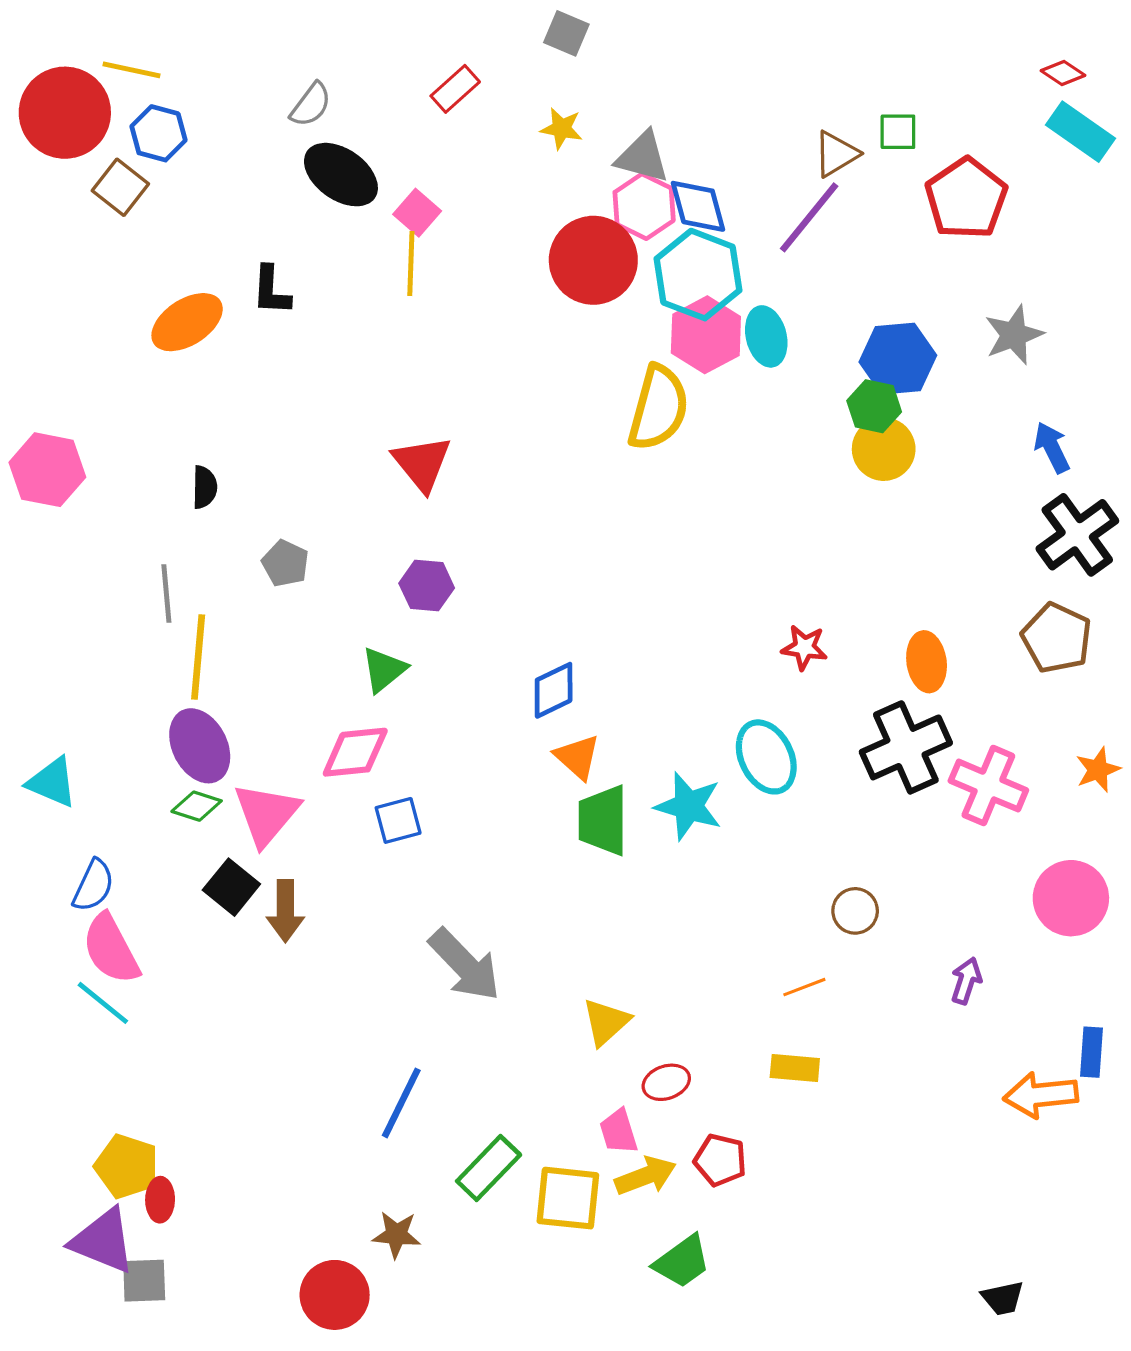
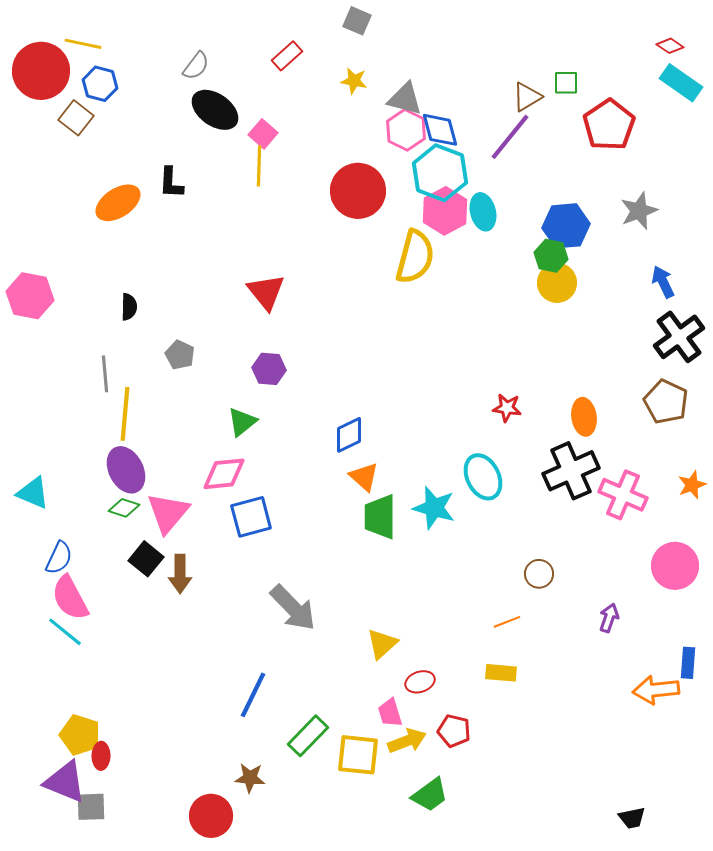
red circle: (593, 260) -> (358, 191), moved
blue square: (398, 820) -> (251, 517), size x1.4

